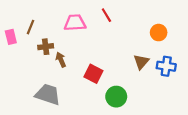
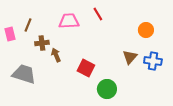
gray trapezoid: (48, 94) -> (24, 74), moved

